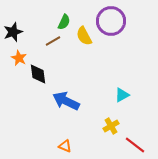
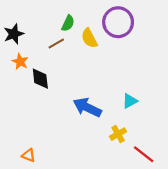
blue arrow: (66, 101) -> (87, 107), moved
orange triangle: (65, 146) -> (29, 155), moved

